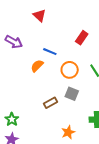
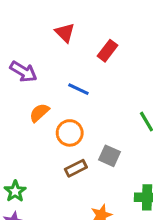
red rectangle: (82, 38) -> (108, 51), moved
orange semicircle: (37, 66) -> (39, 113), moved
orange circle: (70, 70) -> (70, 133), moved

